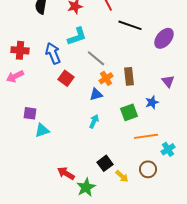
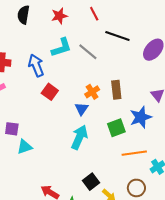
gray line: (96, 58) -> (88, 52), moved
blue triangle: (96, 94) -> (82, 109), turned -40
blue star: (152, 102) -> (141, 117), size x1.5
cyan arrow: (94, 121) -> (79, 137), size x1.6

